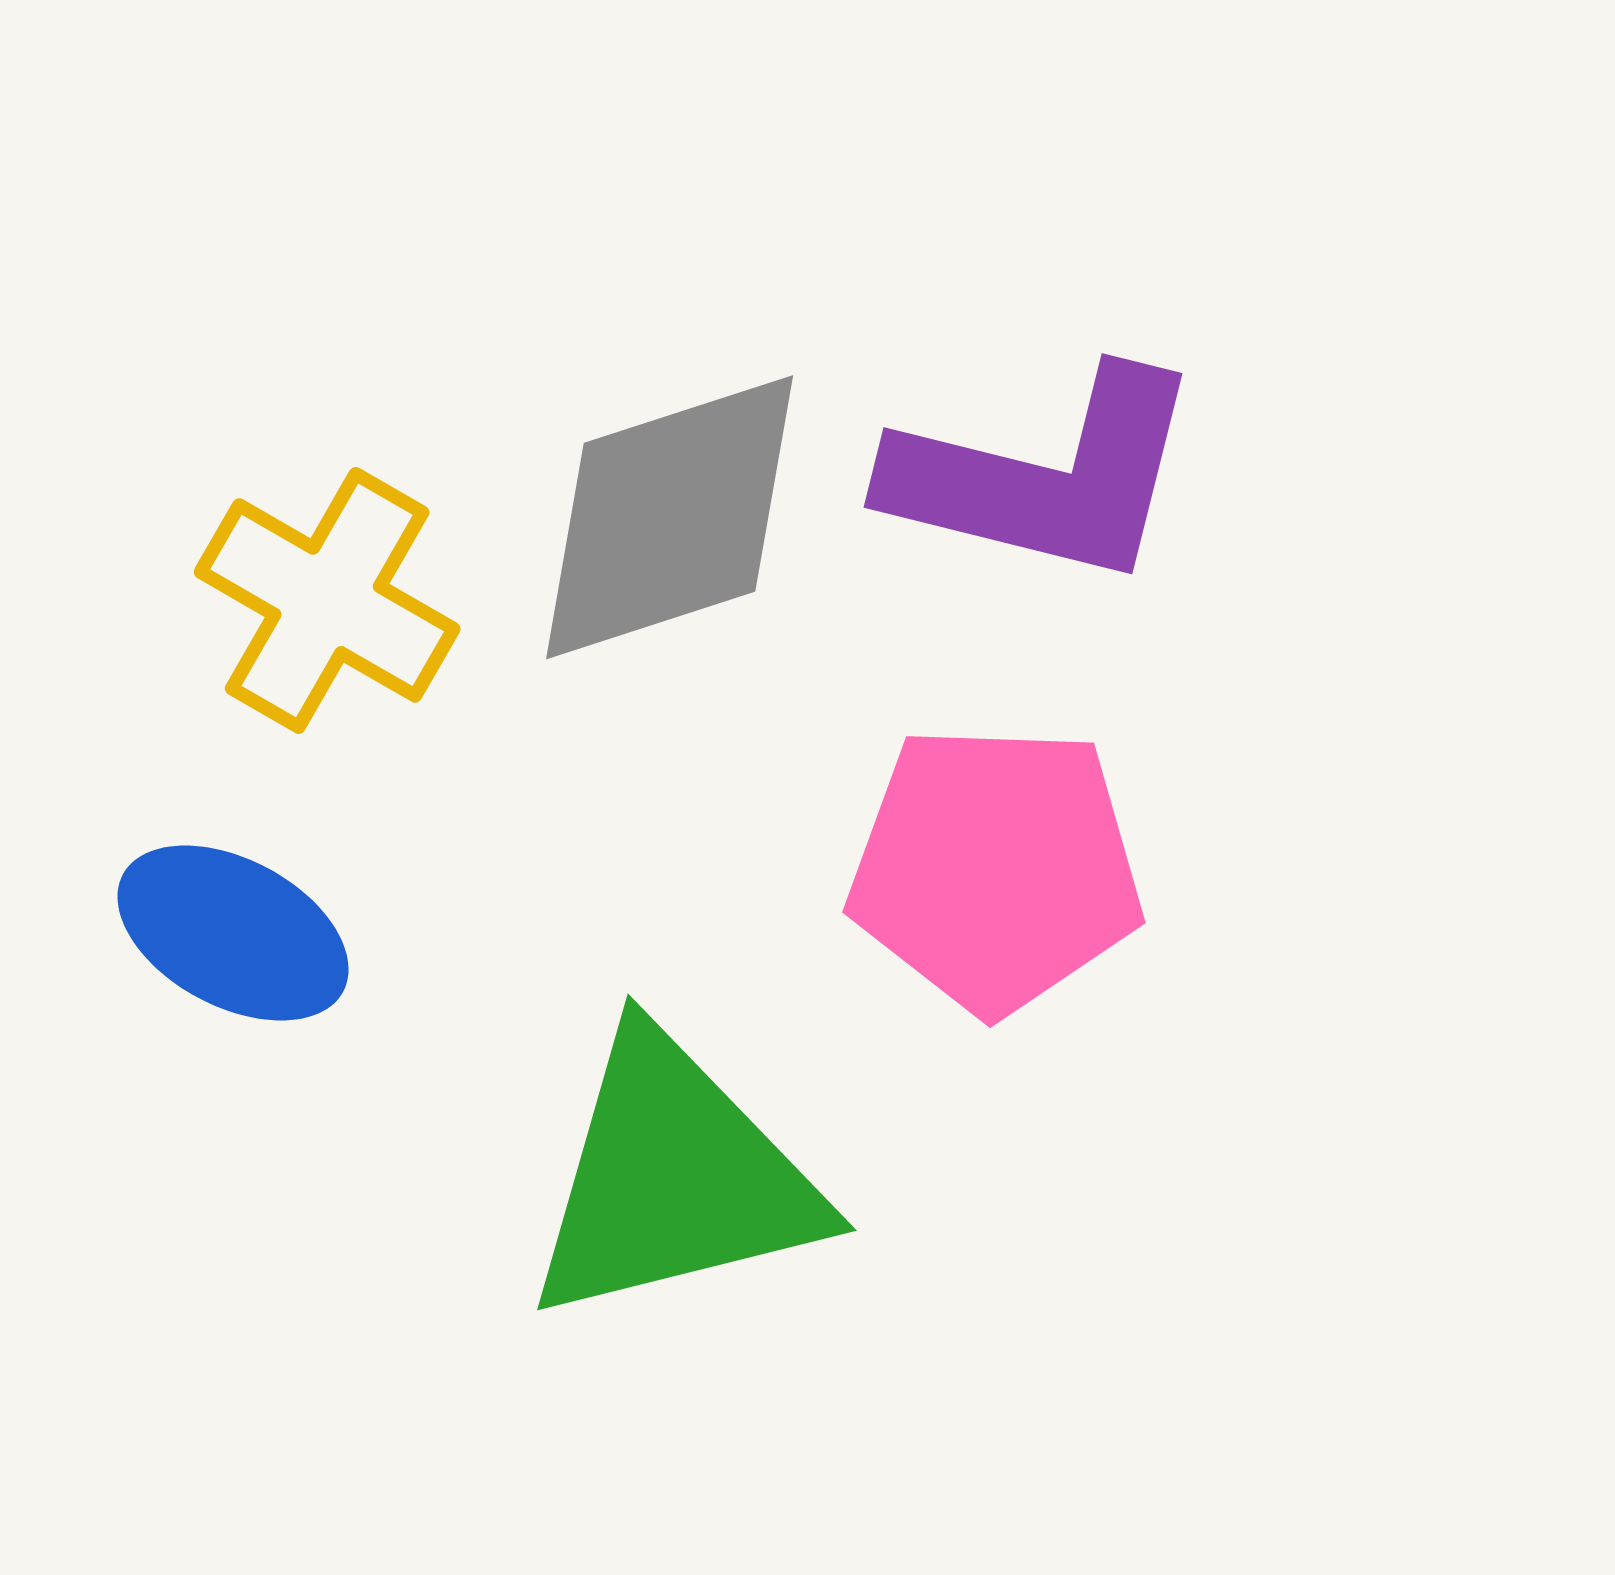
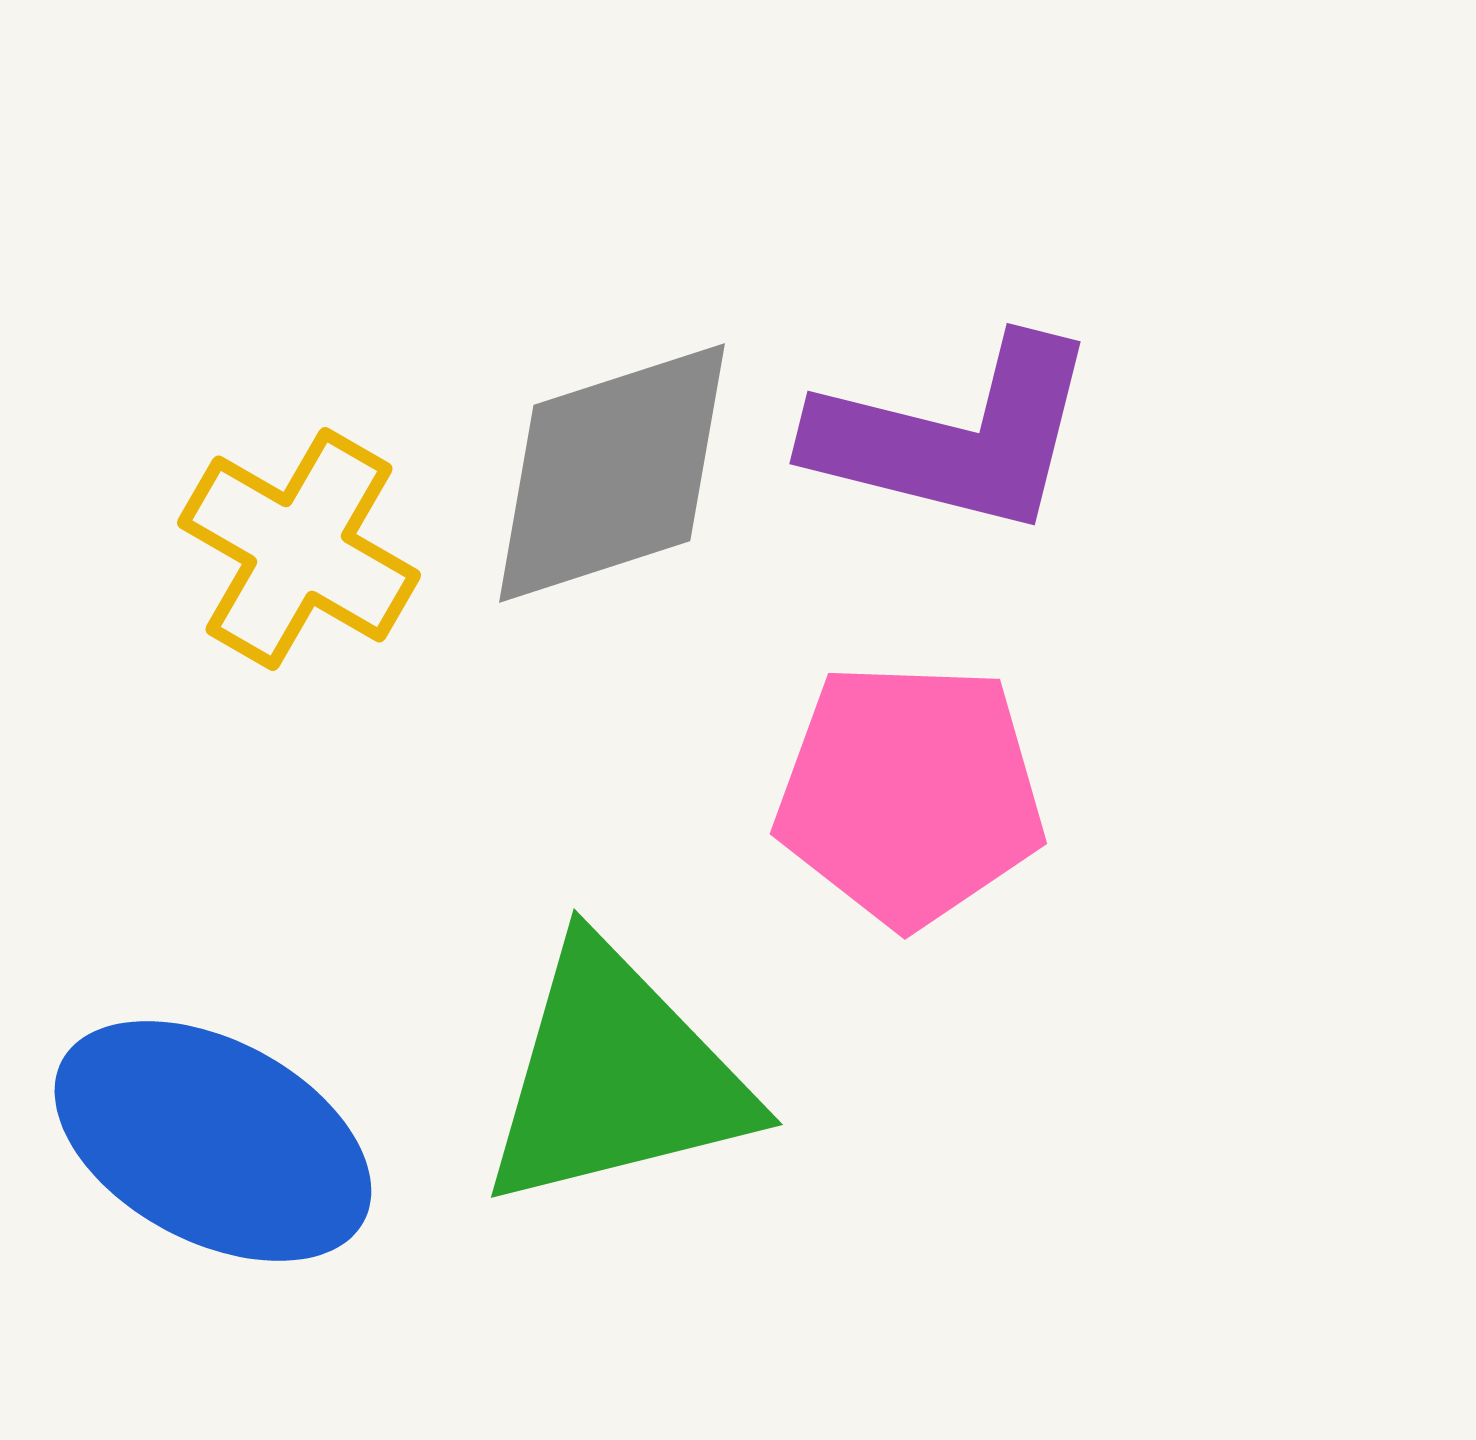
blue ellipse: (233, 933) -> (213, 1141), moved, size x1.5

